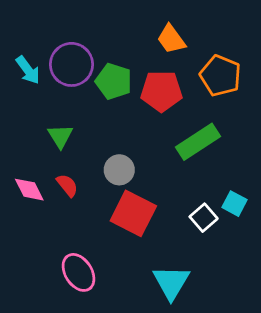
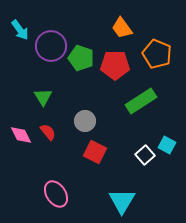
cyan arrow: (28, 70) -> (20, 30), moved
red square: (133, 213) -> (95, 152), size x0.7

